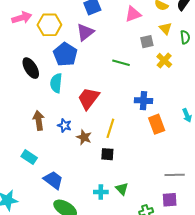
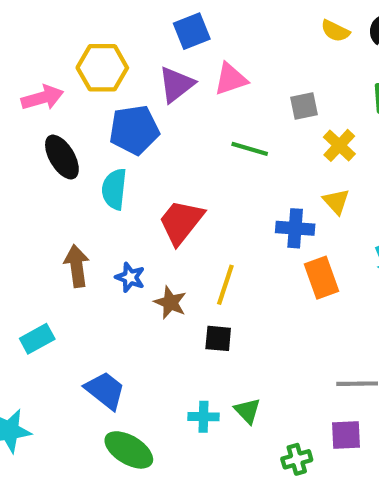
pink triangle: (133, 14) -> (231, 79), moved
pink arrow: (22, 18) -> (42, 98), moved
yellow triangle: (165, 28) -> (336, 201), moved
blue pentagon: (65, 54) -> (134, 130), turned 30
cyan rectangle: (29, 157) -> (37, 339), moved, turned -63

